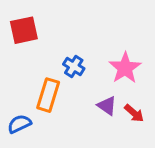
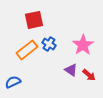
red square: (24, 30) -> (34, 20), moved
orange rectangle: (48, 95) -> (27, 50), moved, turned 35

